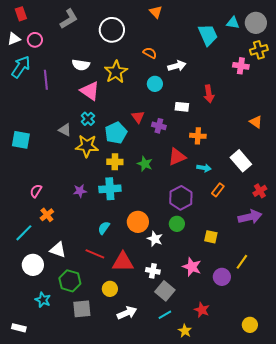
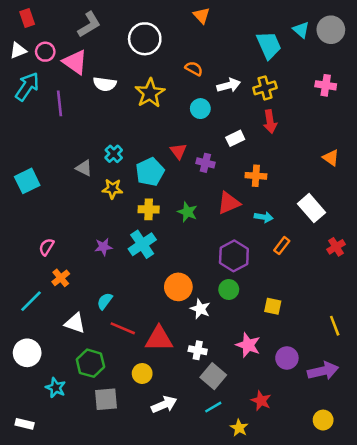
cyan triangle: (233, 23) -> (301, 30), turned 32
yellow cross: (259, 50) -> (265, 88), moved
pink cross: (241, 66) -> (326, 85), moved
pink triangle: (90, 91) -> (75, 62), moved
white rectangle: (182, 107) -> (235, 138), turned -32
cyan square: (21, 140) -> (27, 181), turned -36
yellow star: (87, 146) -> (112, 189), size x0.7
cyan cross: (110, 189) -> (142, 244), turned -30
purple arrow: (250, 217) -> (323, 371), moved
cyan semicircle: (104, 228) -> (105, 301), moved
yellow line: (242, 262) -> (335, 326), moved, turned -56
white circle: (33, 265) -> (27, 353), moved

